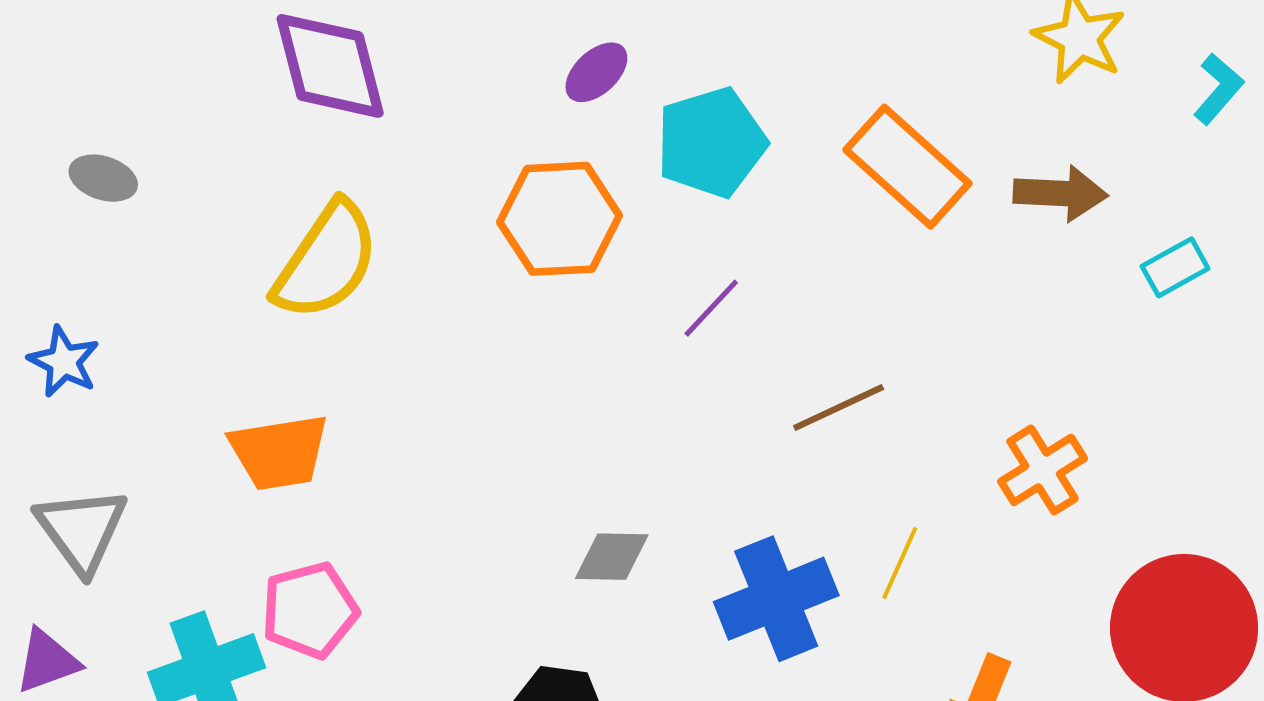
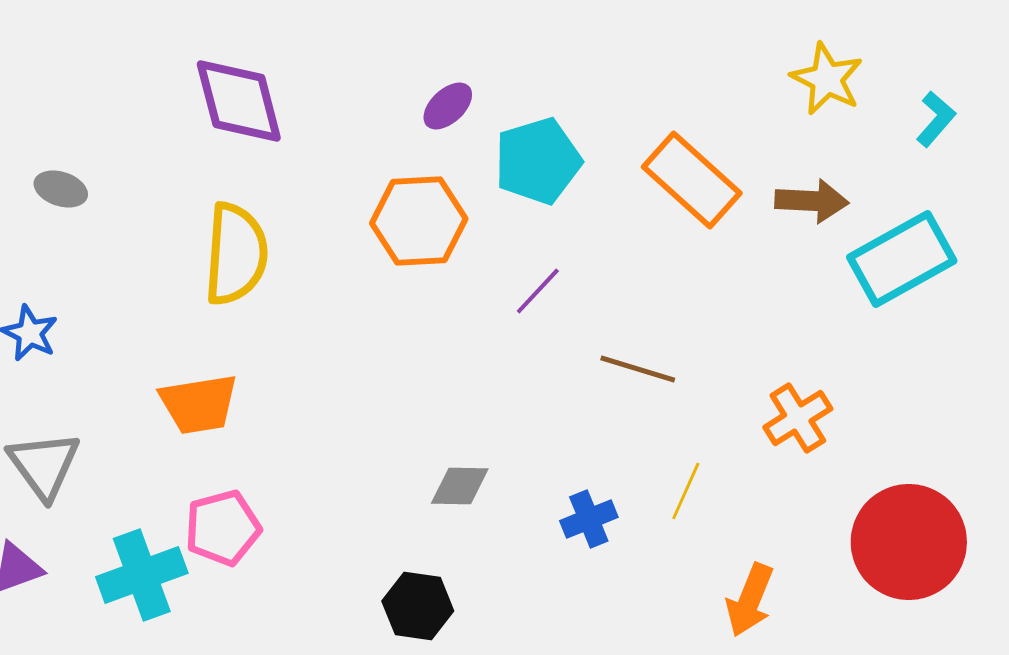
yellow semicircle: (326, 261) -> (236, 254), turned -30
cyan rectangle: (1175, 267) -> (902, 259), size x2.0
brown line: (839, 407) -> (638, 369), turned 42
blue cross: (776, 599) -> (589, 519), size x0.6

